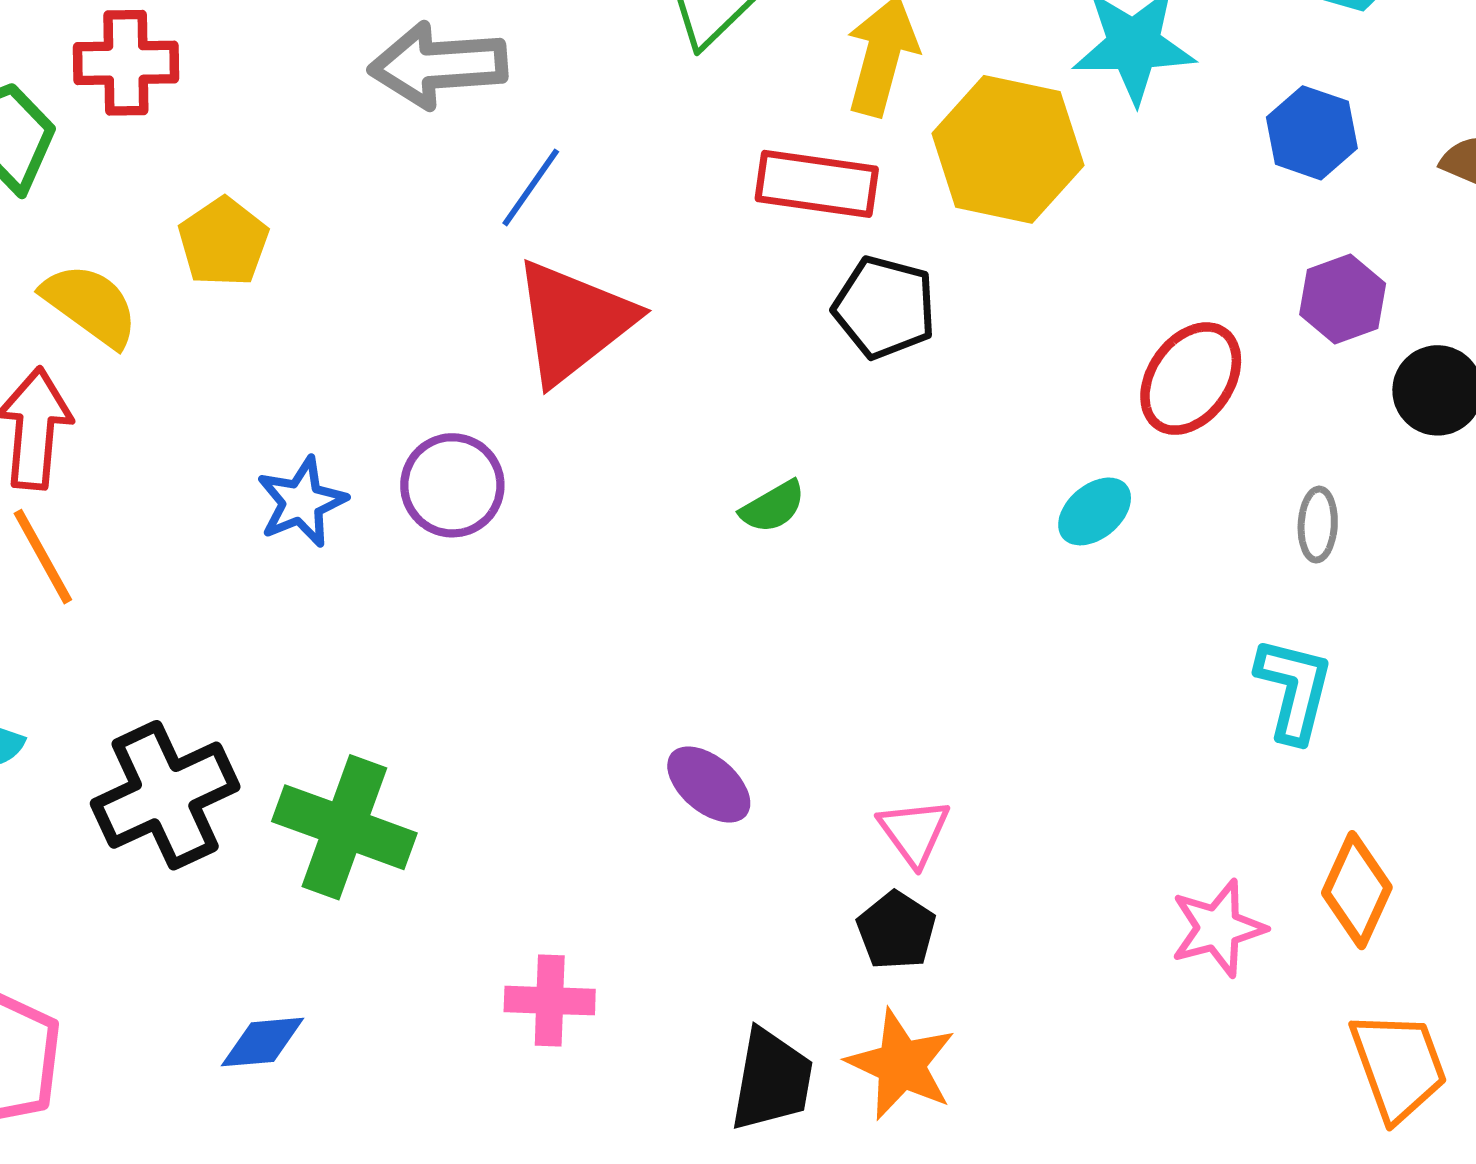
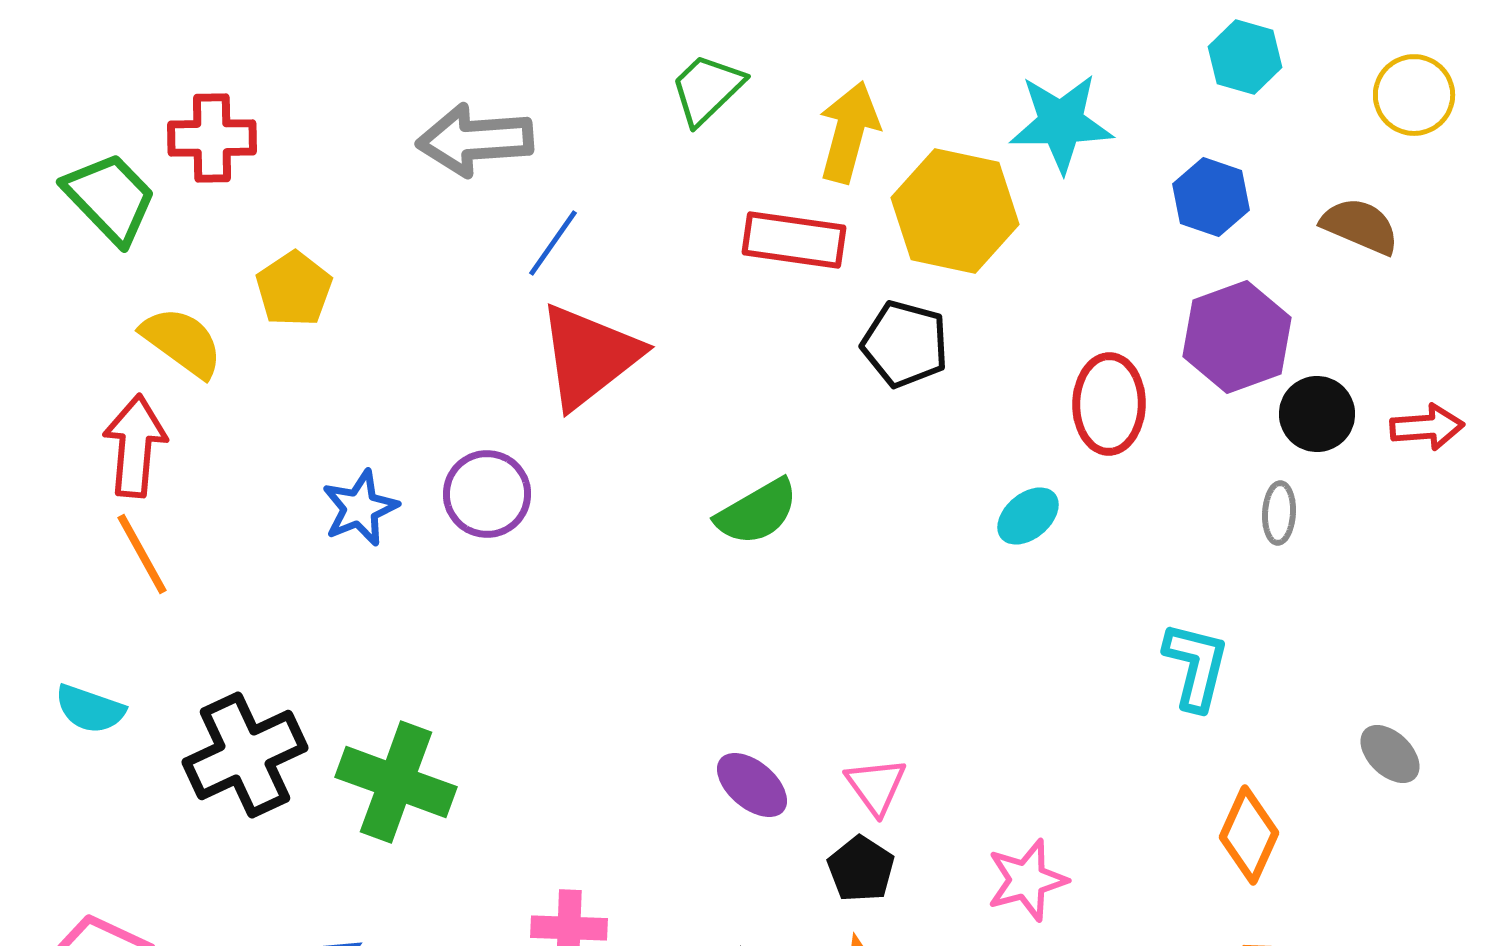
purple hexagon: (1343, 299) -> (1237, 337), size x1.5
black pentagon: (884, 307) -> (905, 344), moved
red ellipse: (1191, 379) -> (1109, 404), turned -34
green semicircle: (773, 507) -> (757, 512), size x1.5
gray ellipse: (1318, 525) -> (1279, 513), moved
purple ellipse: (709, 784) -> (752, 785), moved
pink star: (1218, 928) -> (1027, 880), moved

